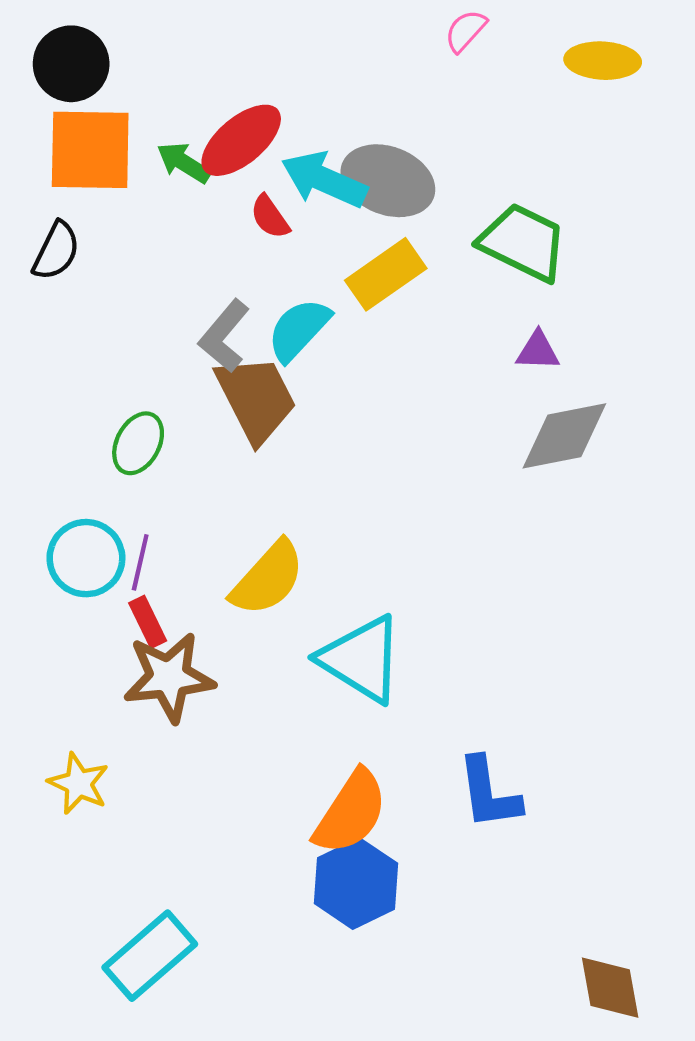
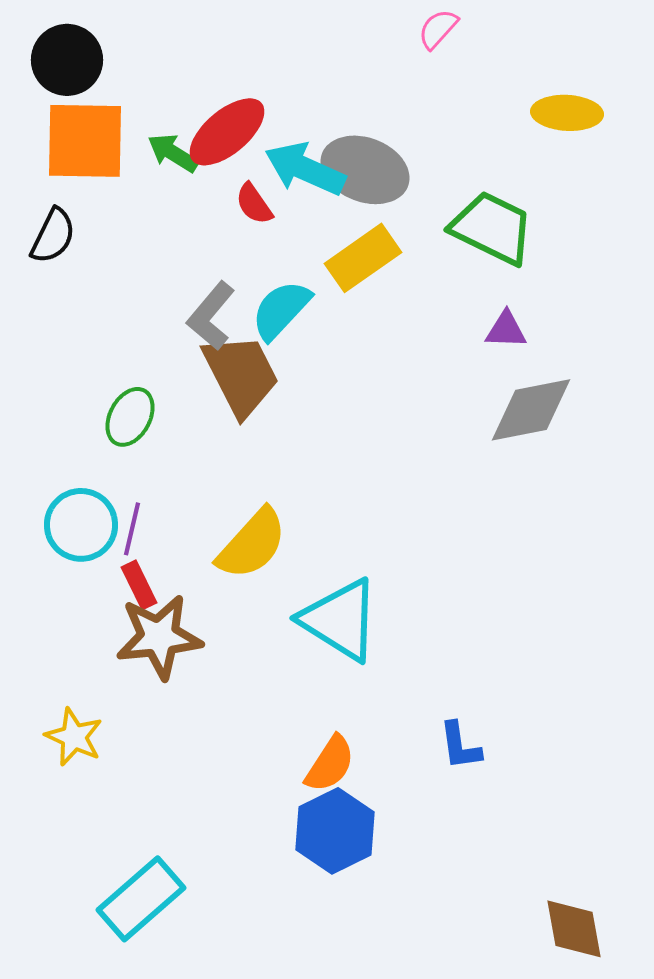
yellow ellipse: (603, 61) -> (567, 113), moved
blue L-shape: (489, 793) -> (460, 746), size x0.7
orange semicircle: (351, 812) -> (330, 764), size x0.7

